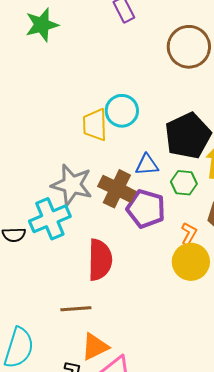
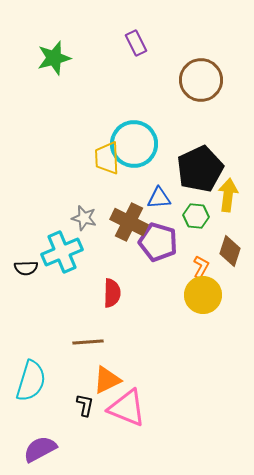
cyan circle: (122, 111) -> (134, 144), size x1.4
gray star: (72, 185) -> (84, 218), size x0.6
red semicircle: (100, 260) -> (112, 293), size x0.7

